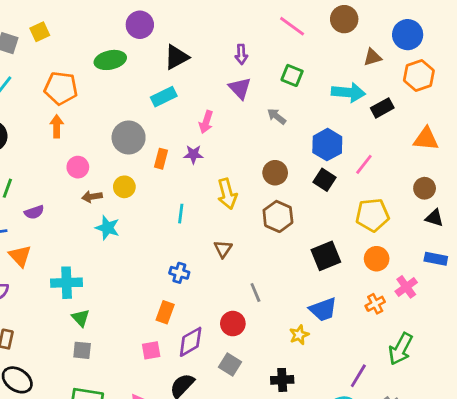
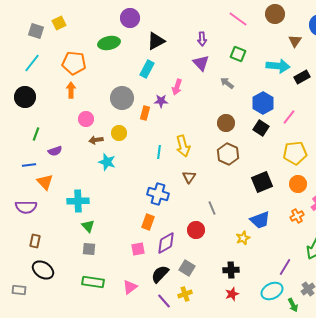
brown triangle: (372, 57) -> (295, 41), turned -40
cyan rectangle: (164, 97) -> (147, 69), turned -36
purple star: (193, 154) -> (161, 101), moved
yellow arrow: (227, 194) -> (183, 146), moved
blue cross: (179, 273) -> (158, 194), size x1.5
gray square: (230, 364) -> (187, 268), moved

